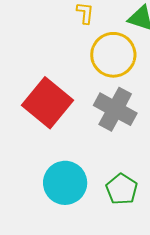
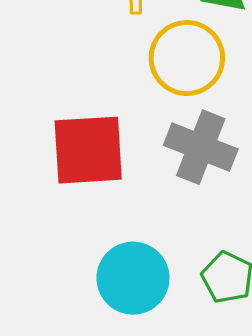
red square: (48, 103) -> (88, 150), turned -36

